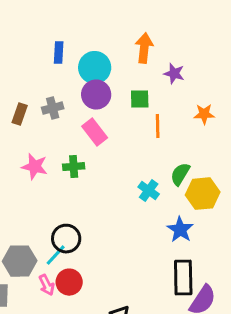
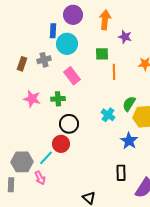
blue rectangle: (59, 53) -> (53, 31), moved
cyan circle: (95, 68) -> (67, 44), moved
purple circle: (96, 95) -> (73, 15), moved
black circle: (66, 239) -> (69, 124), moved
black rectangle: (183, 278) -> (121, 173), moved, size x0.7
red circle: (69, 282) -> (61, 144), moved

